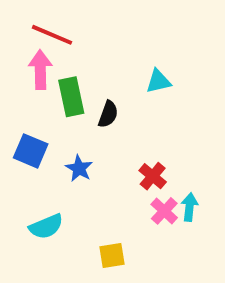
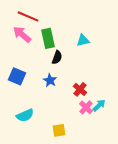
pink arrow: (40, 70) -> (22, 34), turned -48
green rectangle: (71, 97) -> (48, 38), moved
blue star: (79, 168) -> (50, 80), moved
cyan arrow: (189, 207) -> (99, 105), turned 40

